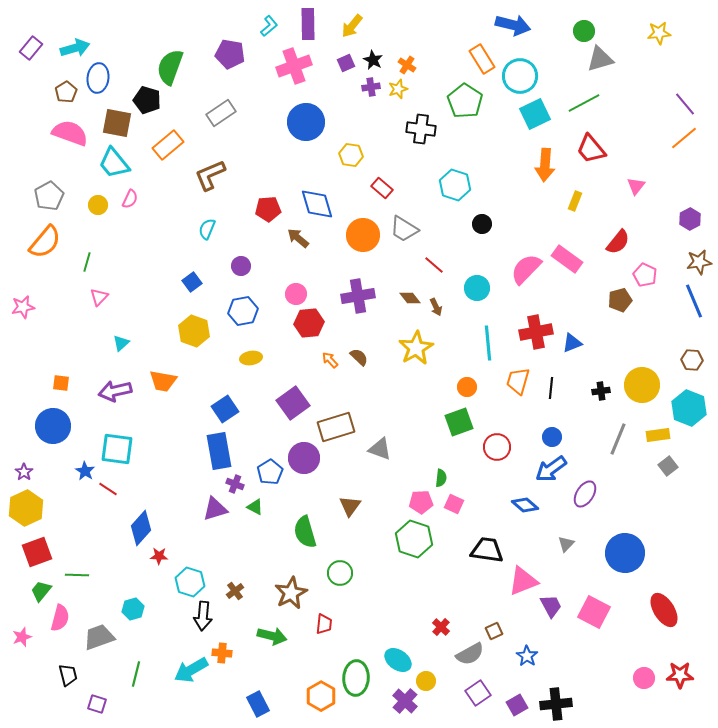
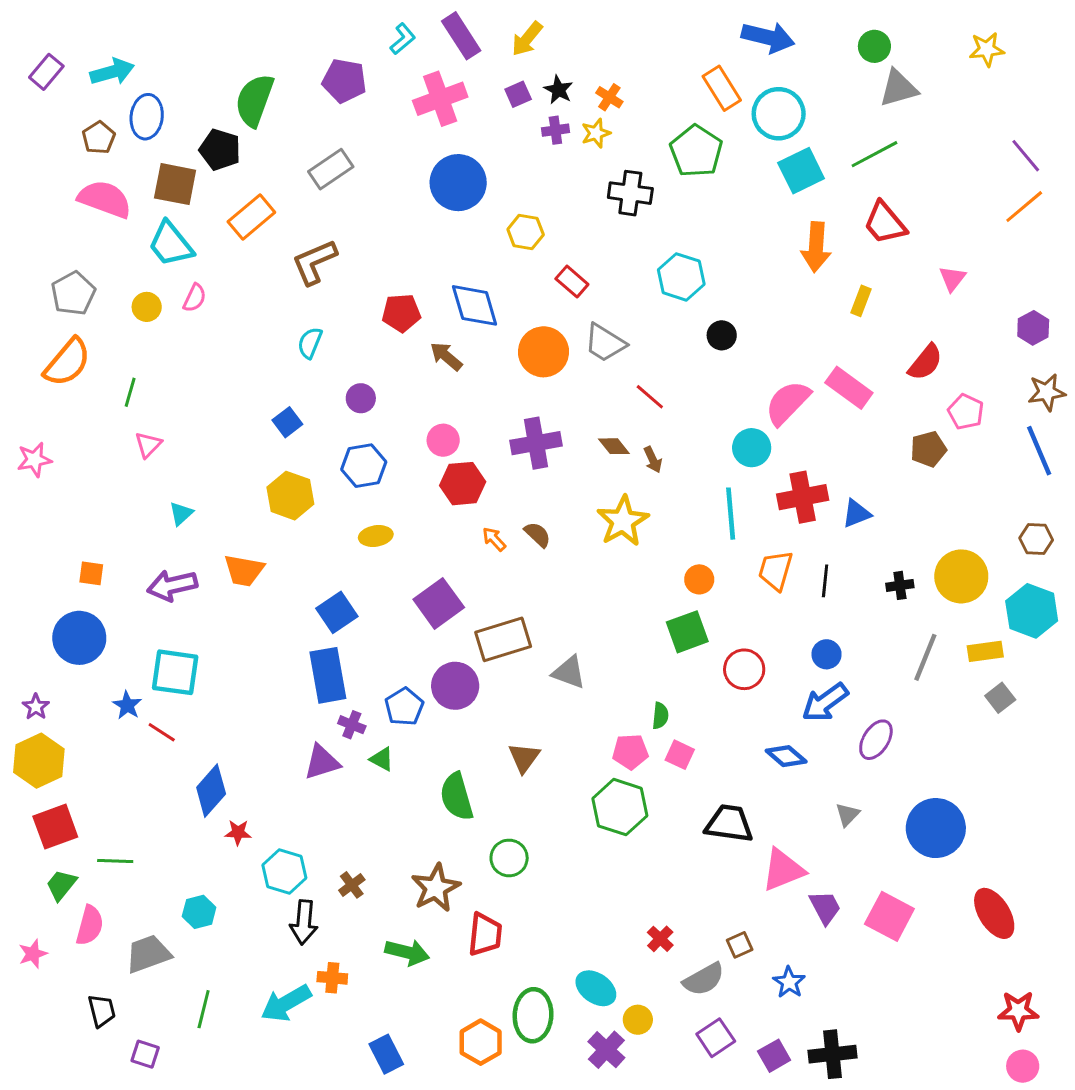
purple rectangle: (308, 24) -> (461, 36), turned -32
cyan circle: (477, 288) -> (752, 448), moved
red trapezoid: (324, 624) -> (485, 934), size x1.4
pink circle: (644, 678) -> (1023, 1066), moved

